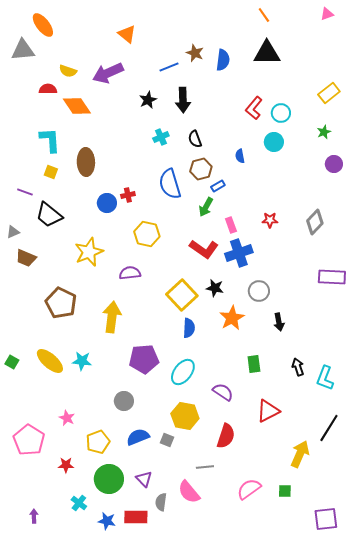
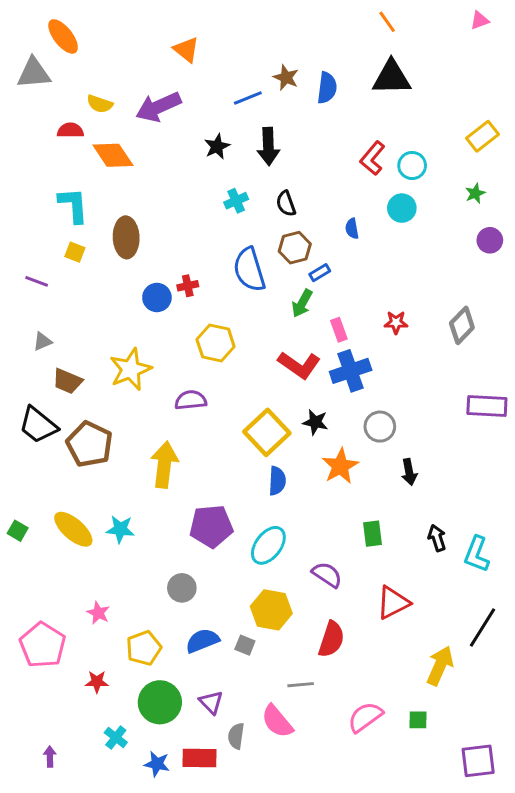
black trapezoid: (49, 215) -> (38, 425), moved
gray triangle: (13, 232) -> (43, 342), moved
brown trapezoid: (26, 258) -> (67, 381), moved

